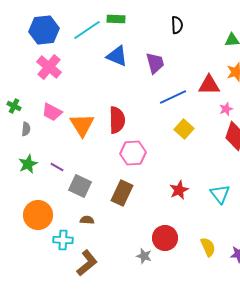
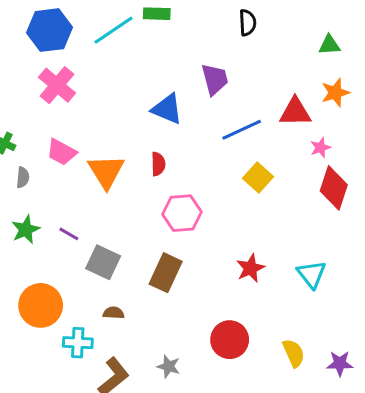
blue triangle: (117, 56) -> (167, 109), moved
red semicircle: (117, 120) -> (158, 164), size x0.6
gray star: (144, 256) -> (169, 366), moved

